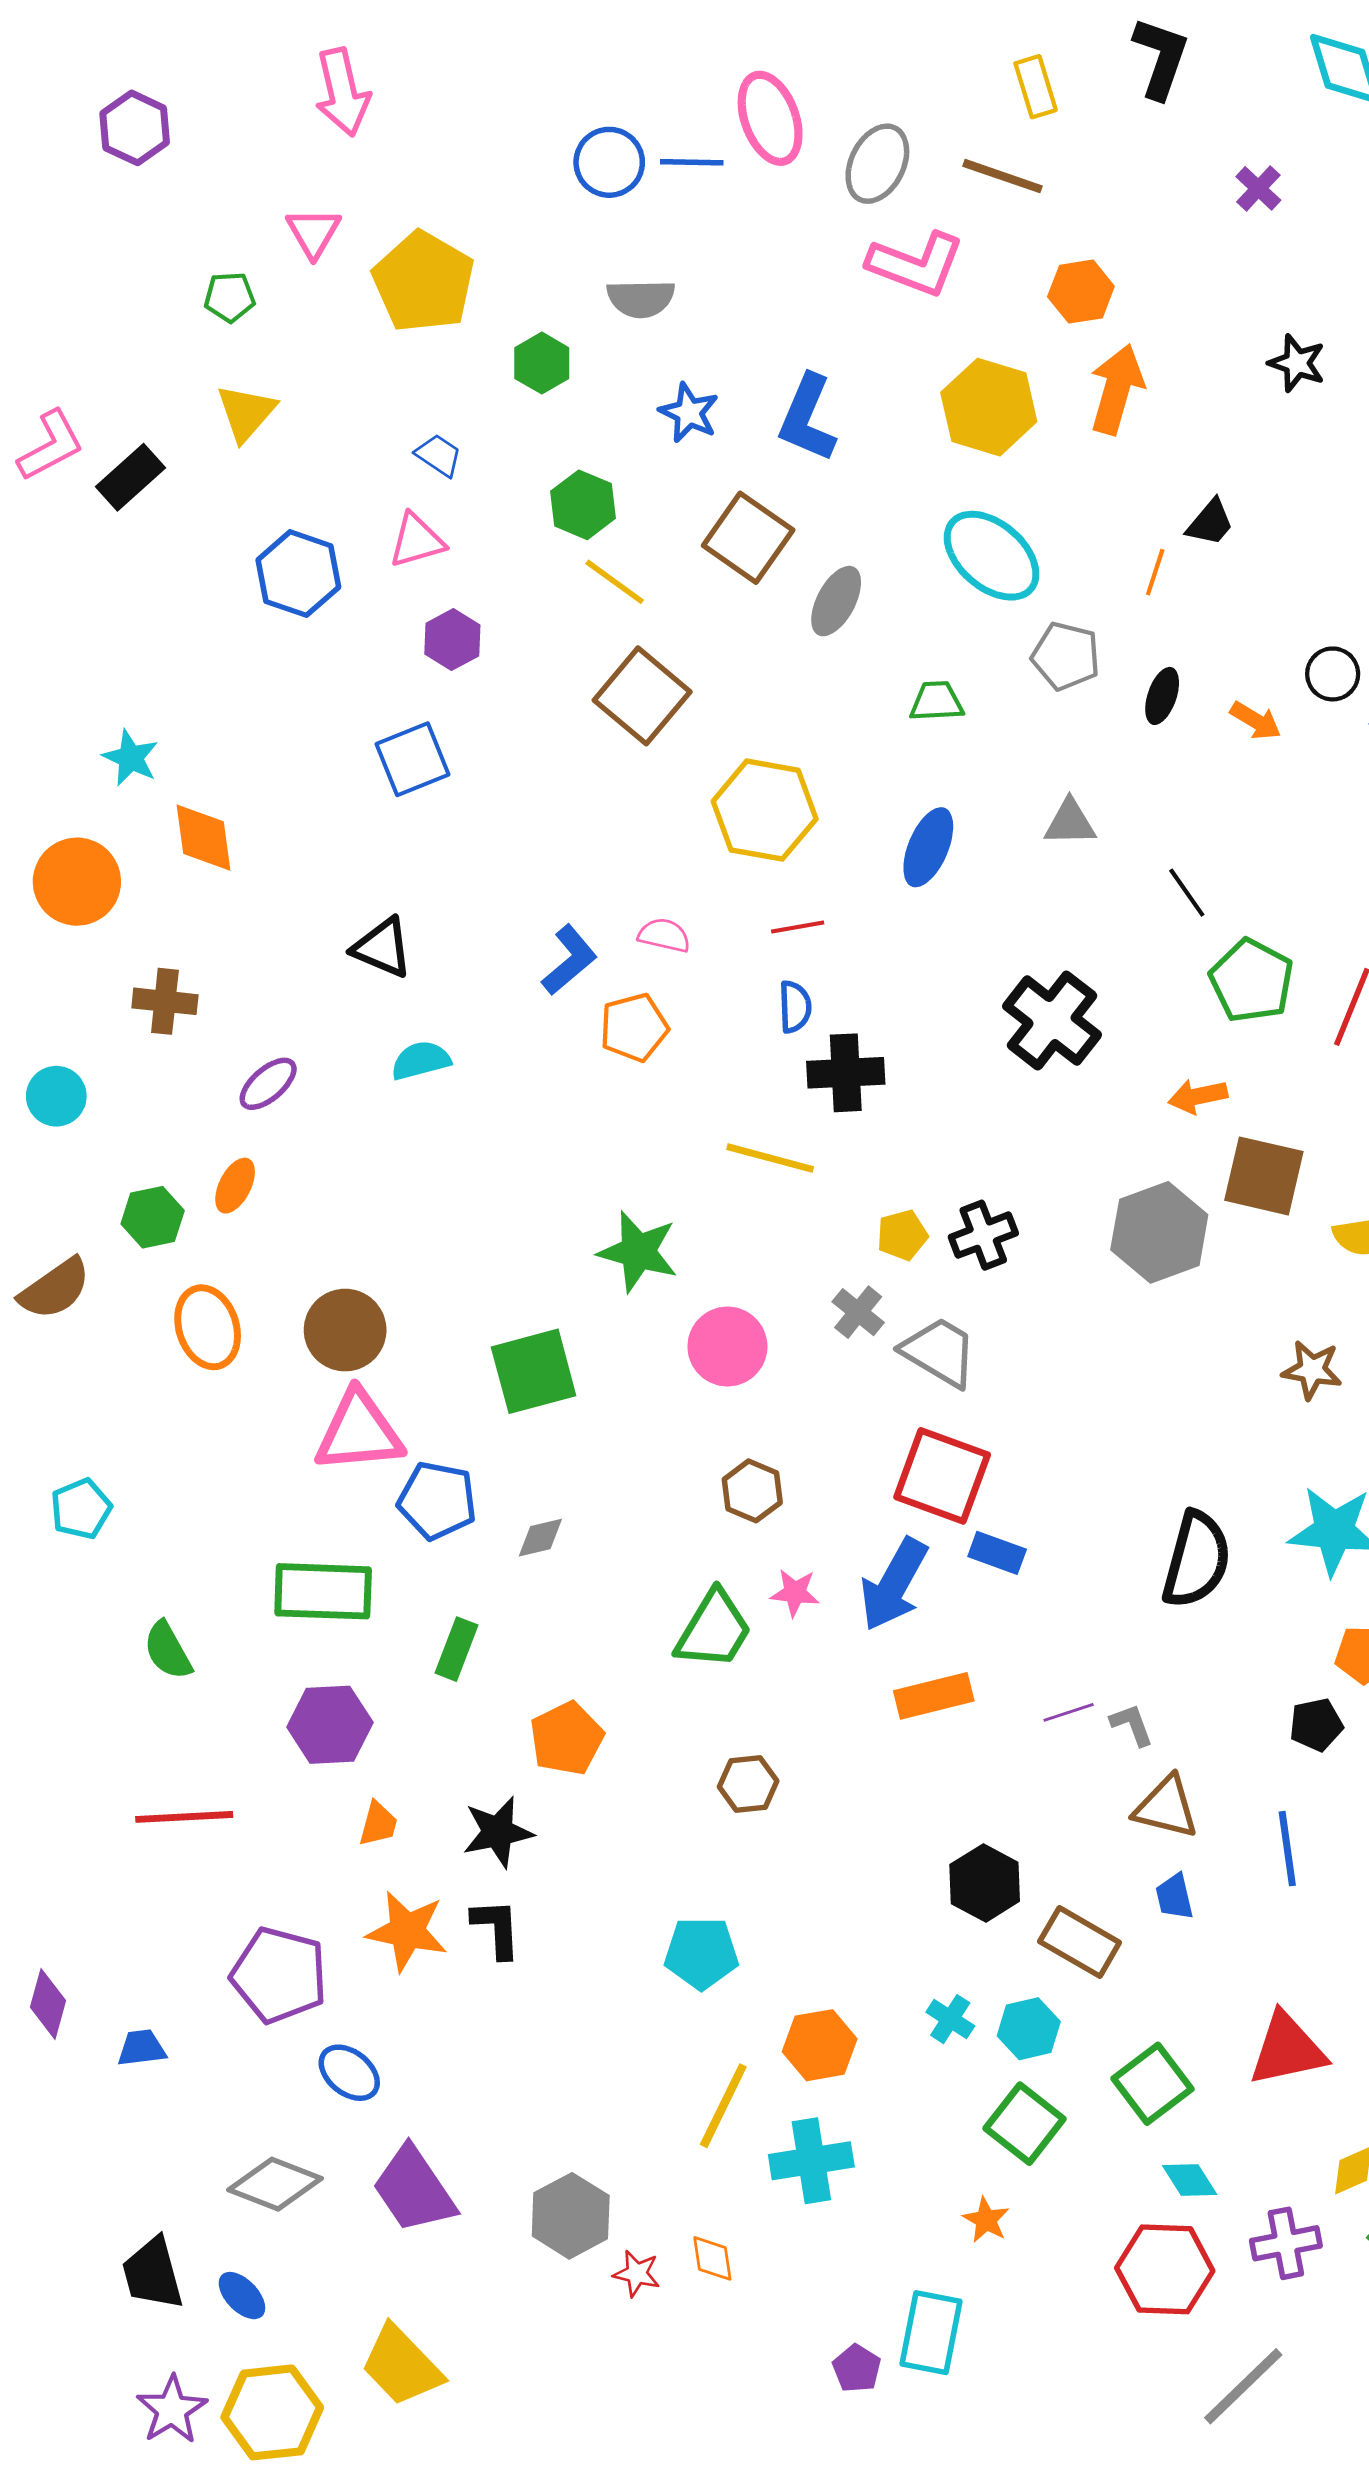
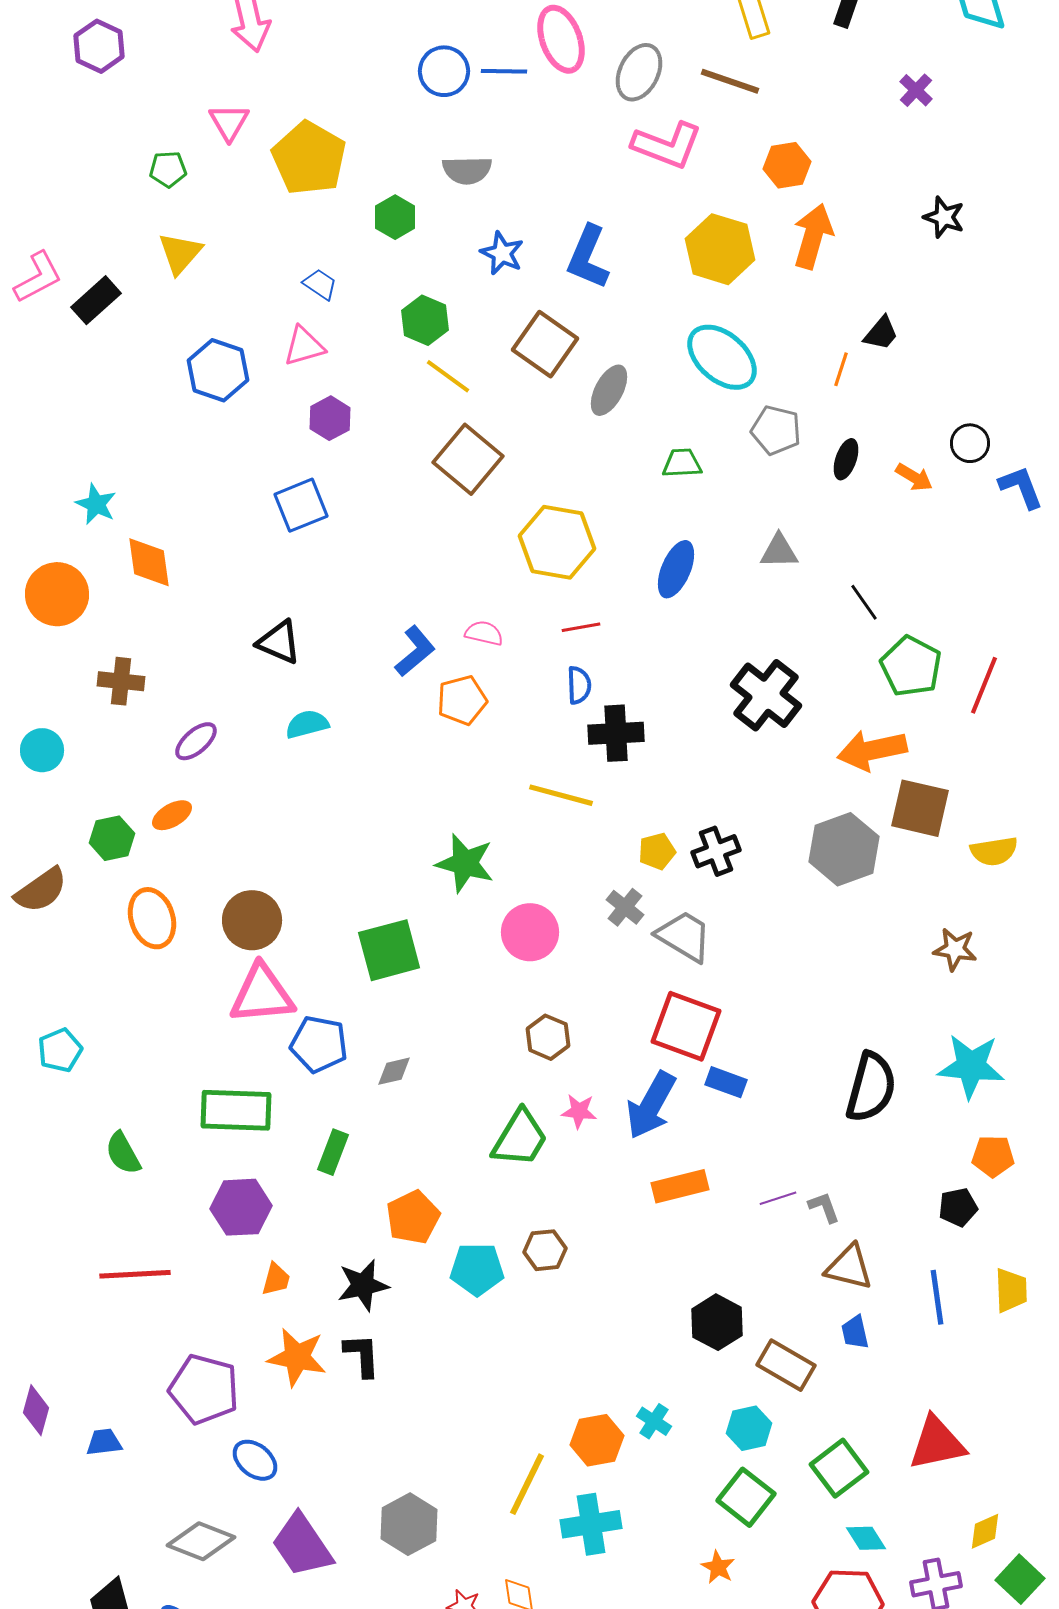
orange arrow: (1198, 1096) -> (872, 750), size x1.6
orange ellipse: (235, 1186) -> (172, 815), turned 33
cyan pentagon: (701, 1953) -> (477, 1269), moved
cyan cross: (950, 2019) -> (654, 1421), moved
gray hexagon: (571, 2216) -> (409, 1524), moved

